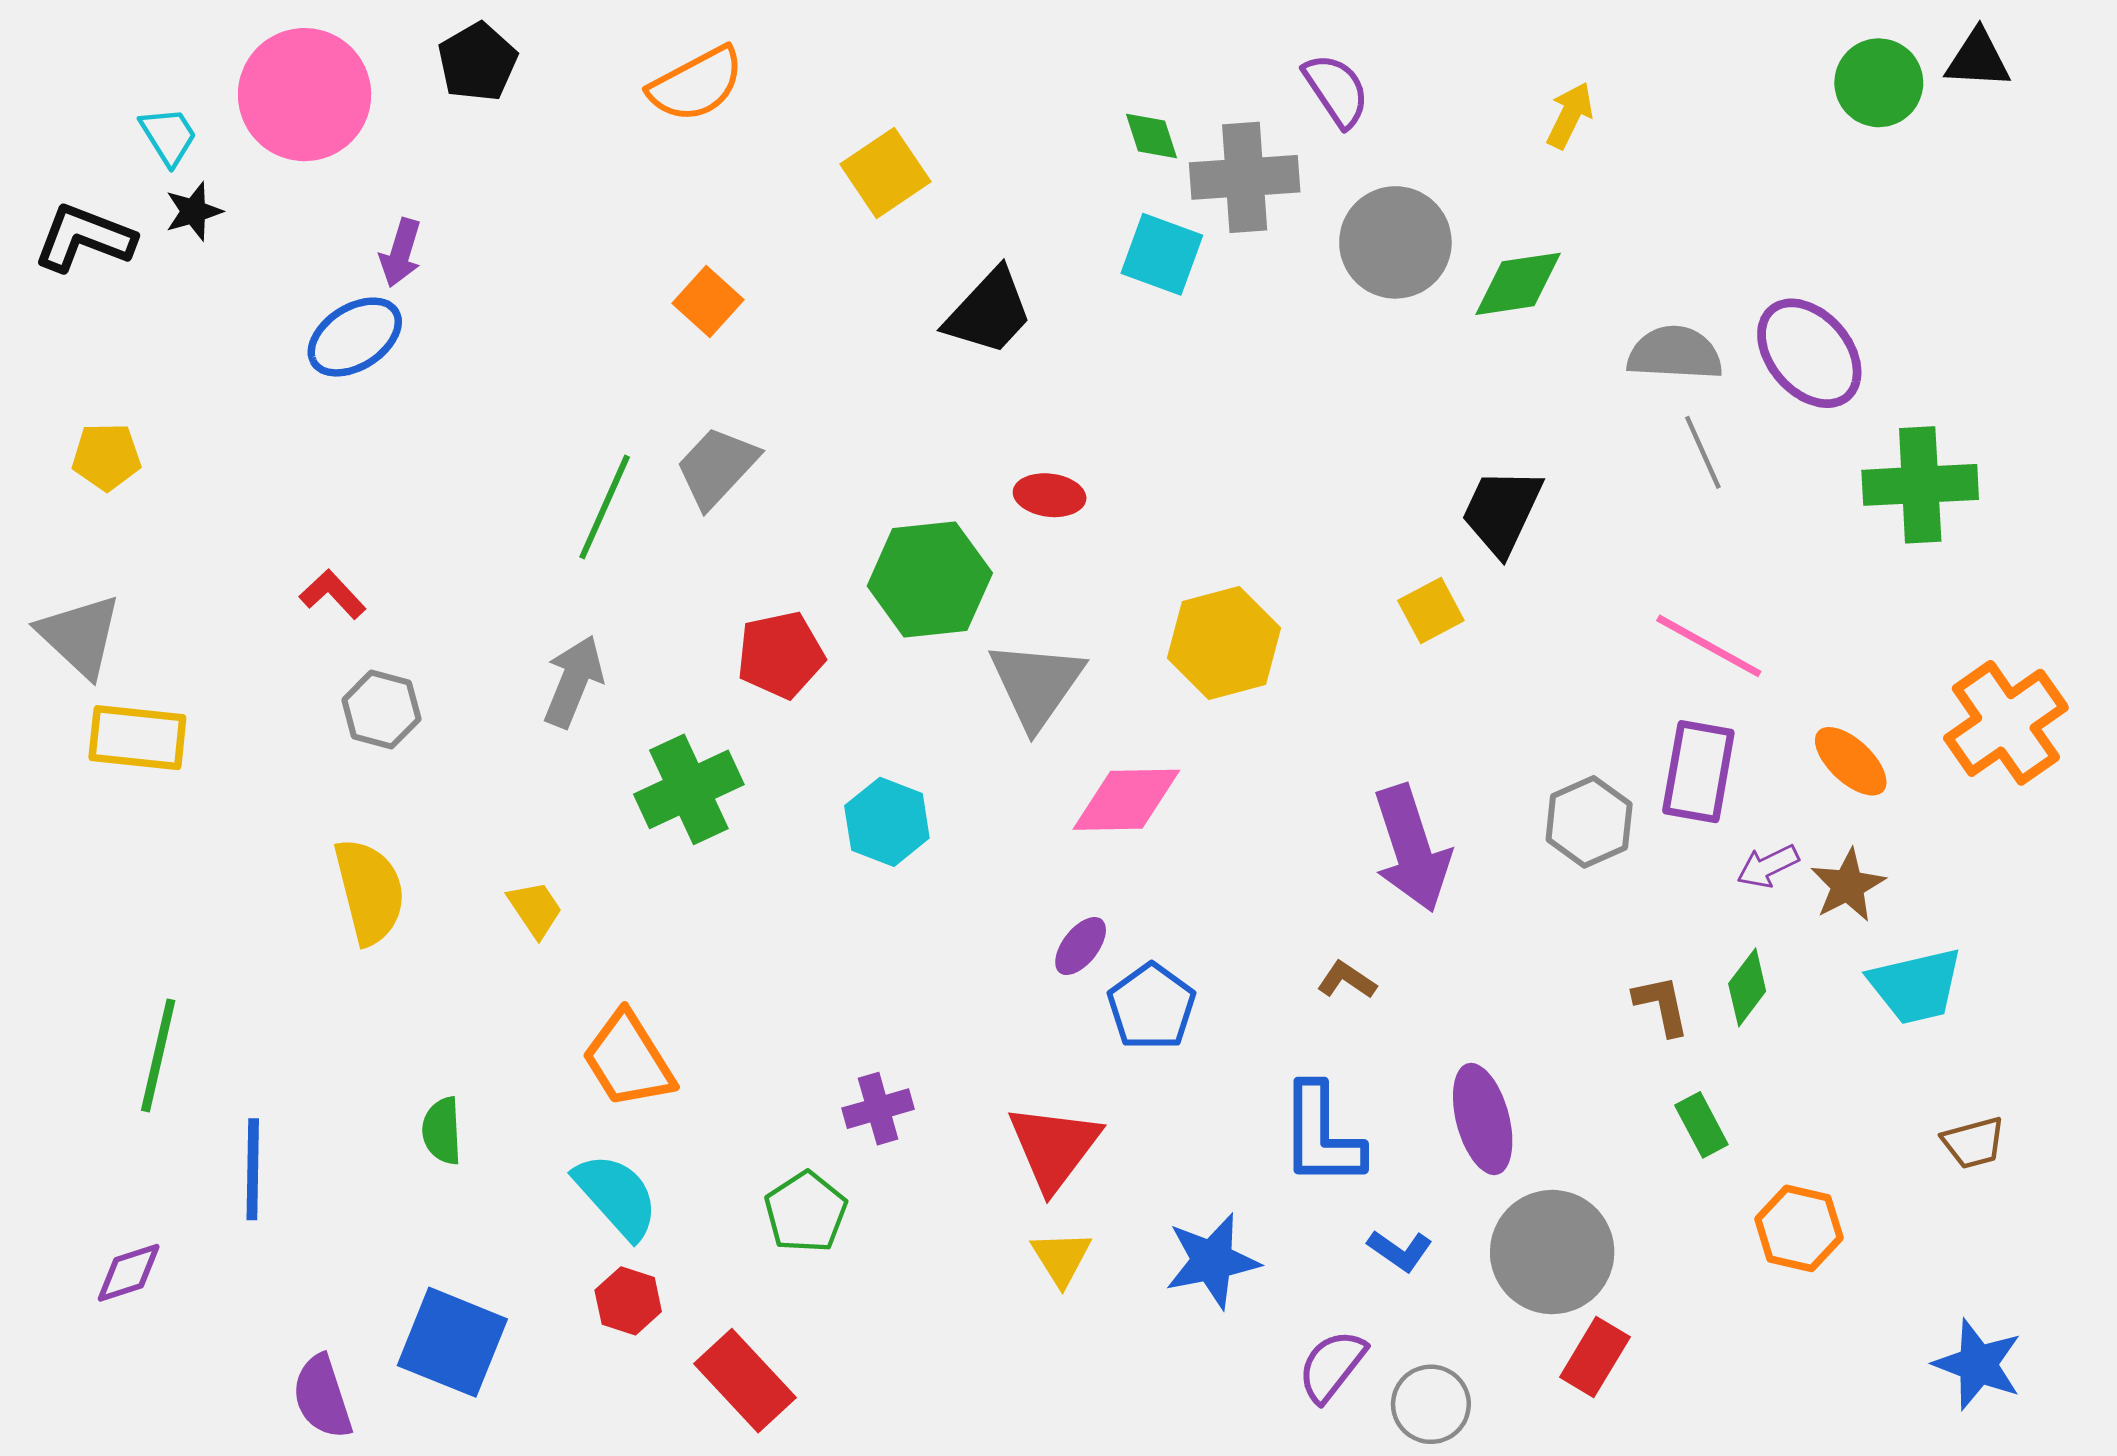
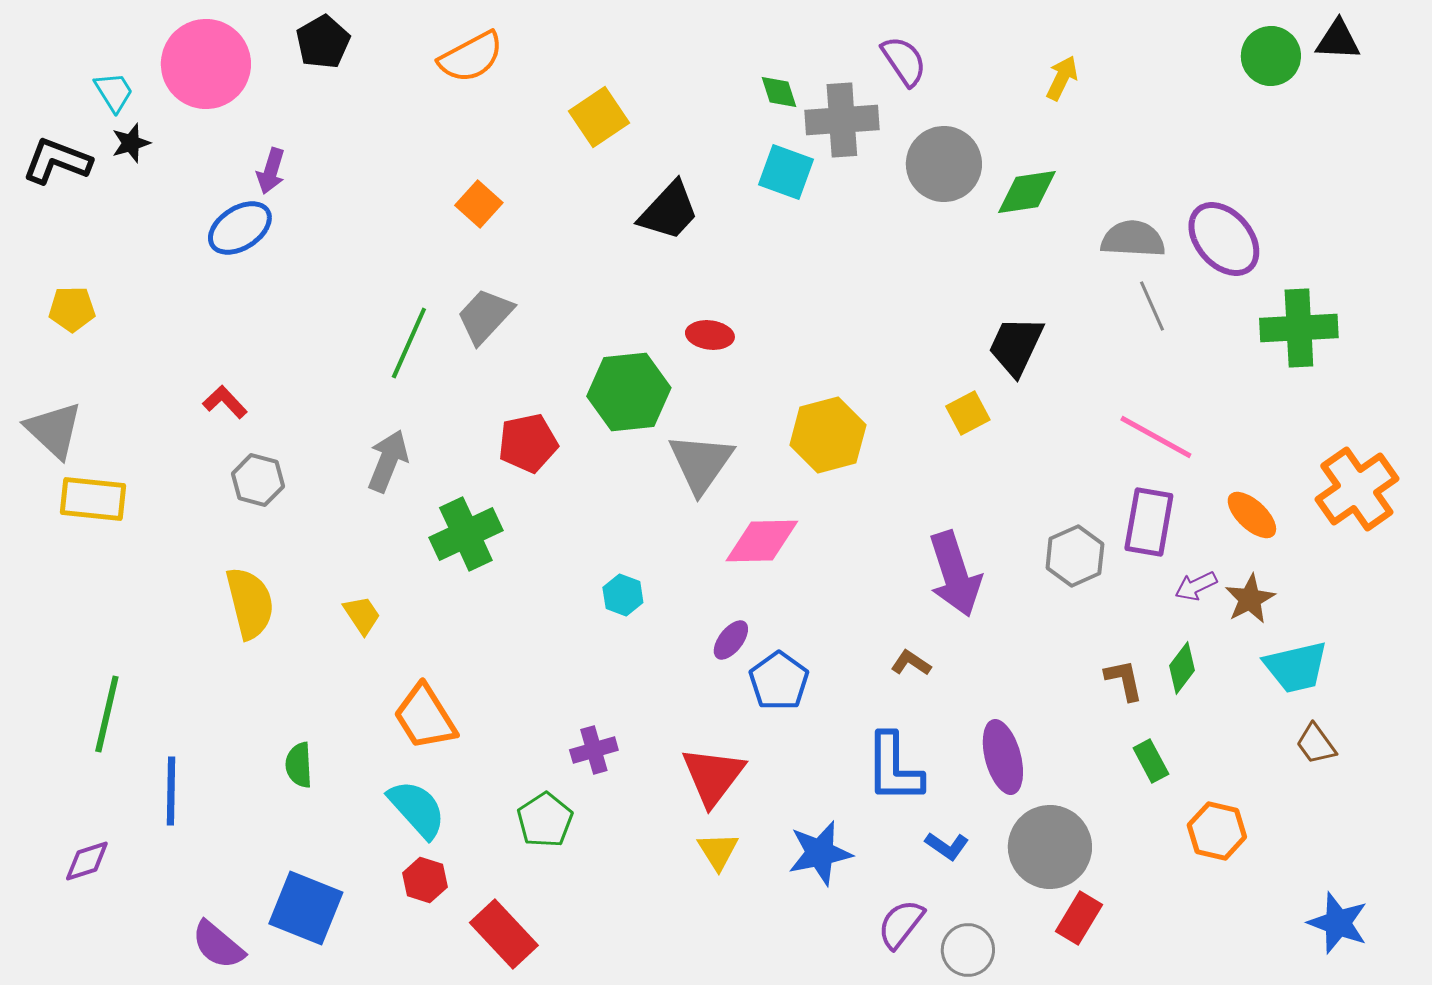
cyan hexagon: (887, 822) -> (623, 595), moved, size x0.7
brown trapezoid: (1973, 1143) -> (1316, 744), moved, turned 69
purple semicircle: (322, 1397) -> (218, 945), turned -32

